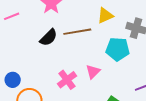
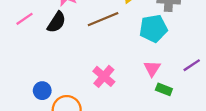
black semicircle: (48, 38) -> (57, 22), moved
pink triangle: (93, 72) -> (152, 69), moved

